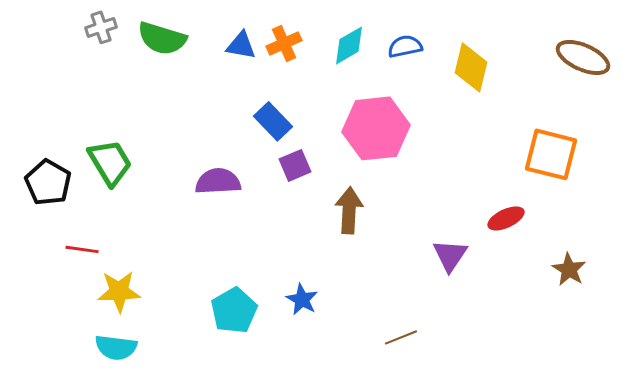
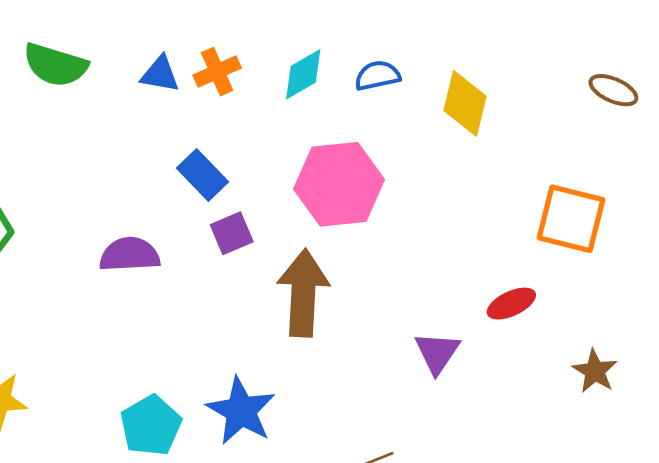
brown ellipse: (583, 57) -> (613, 90), size x0.7
brown arrow: (349, 210) -> (303, 293), size x1.4
blue star: (302, 299) -> (241, 411), size x1.6

